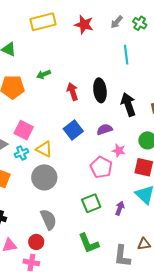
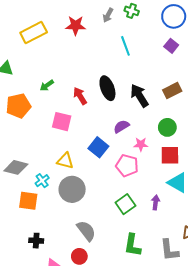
pink square: (24, 130) -> (62, 122), moved
blue square: (73, 130) -> (98, 147), moved
cyan cross: (21, 153) -> (42, 181), moved
green L-shape: (89, 243) -> (132, 245), turned 45

